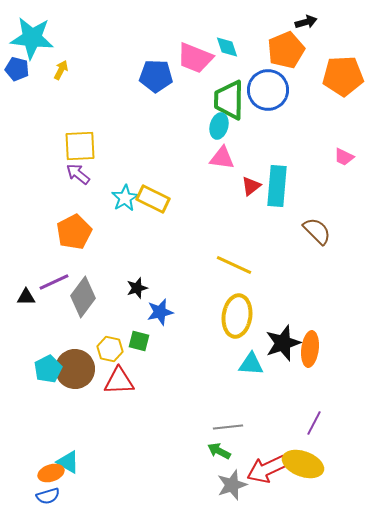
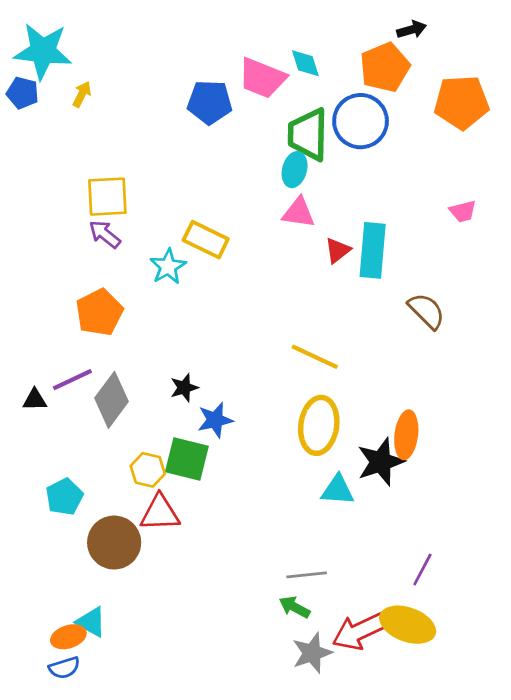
pink trapezoid: (344, 157) -> (463, 211), turned -40
yellow rectangle: (153, 199) -> (206, 240), moved
green square: (139, 341) -> (187, 459), size x1.6
orange ellipse: (310, 349) -> (406, 435), moved
brown circle: (75, 369) -> (114, 543), moved

